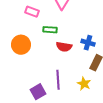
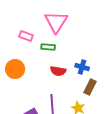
green rectangle: (50, 30) -> (48, 47), moved

